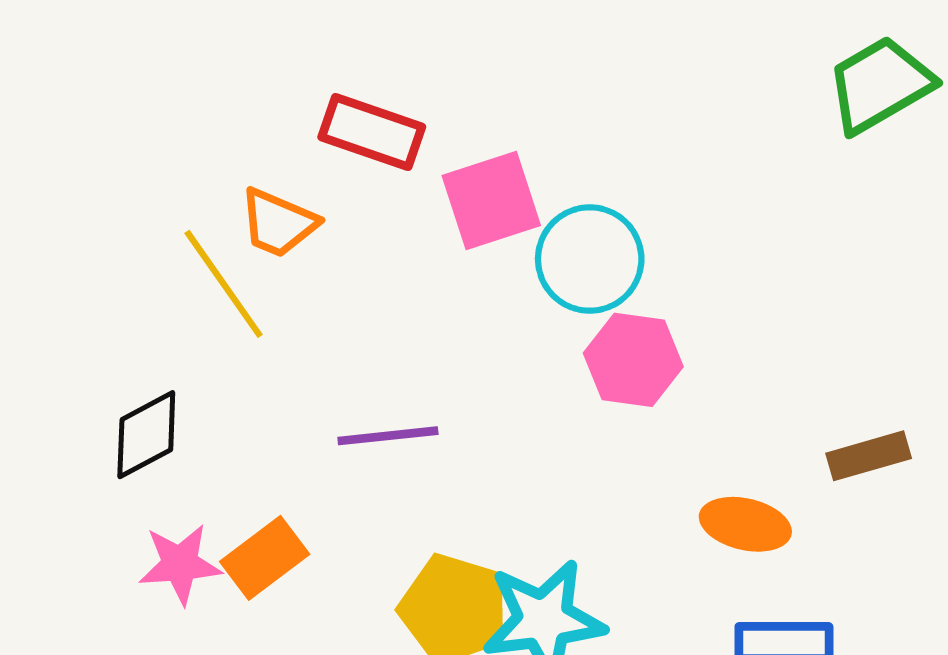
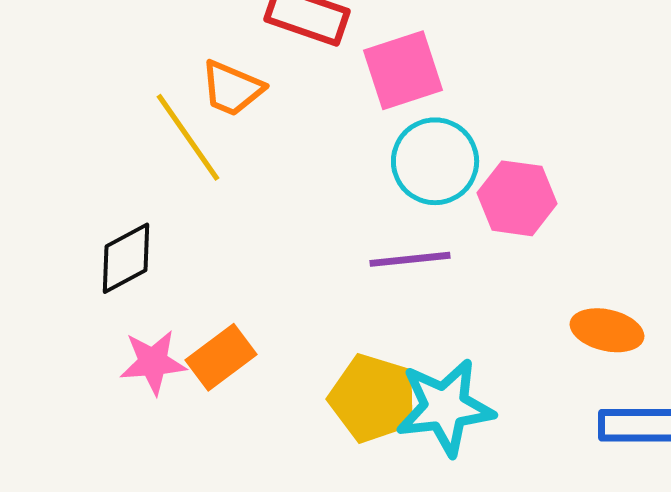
cyan circle: (590, 259) -> (435, 161), moved
purple line: (388, 436) -> (410, 259), moved

